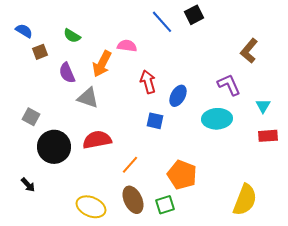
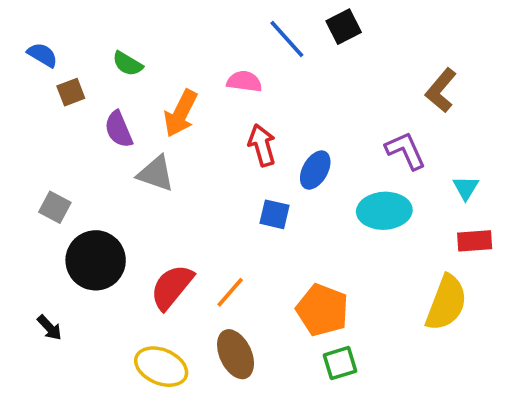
pink semicircle: (127, 46) -> (244, 81), moved
red semicircle: (97, 140) -> (172, 287), moved, turned -40
yellow semicircle: (245, 200) -> (446, 303), moved
green square: (165, 205) -> (340, 363), moved

